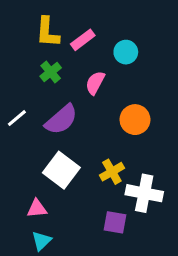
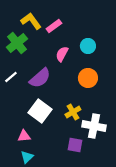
yellow L-shape: (48, 32) -> (31, 21), turned 140
cyan circle: (126, 52) -> (88, 46), moved
green cross: (51, 72) -> (17, 43), moved, size x1.5

